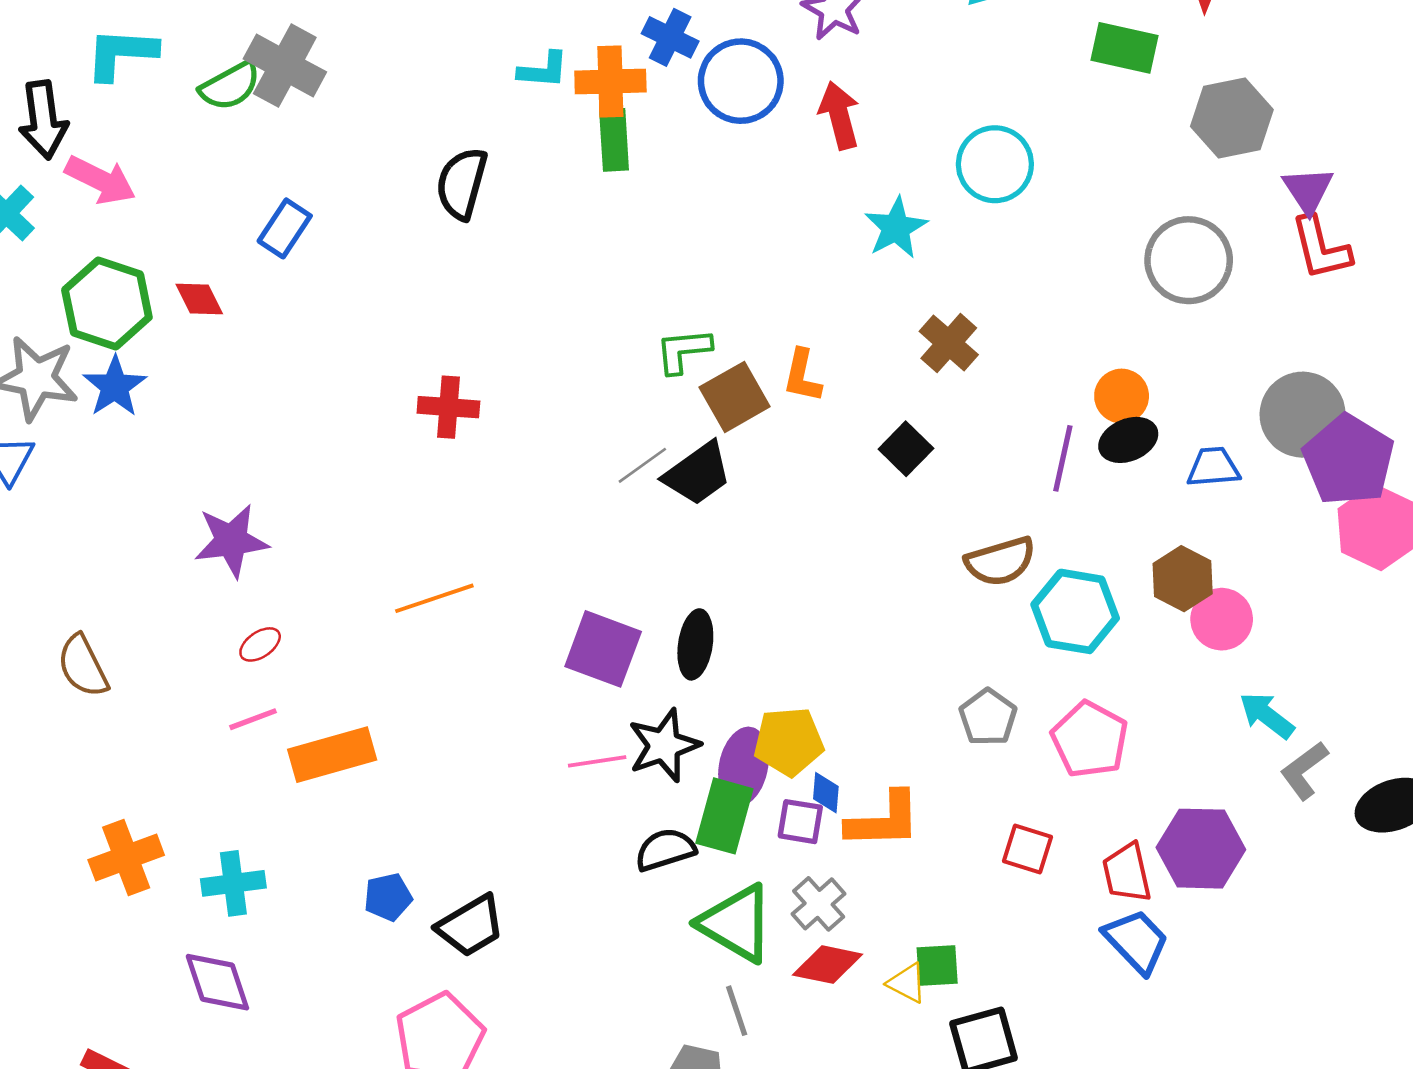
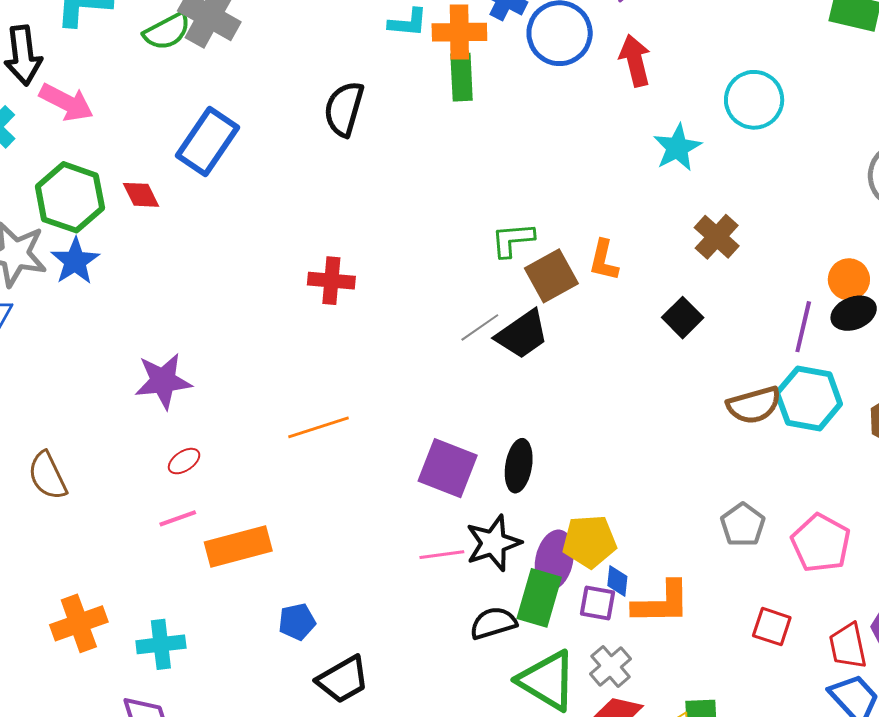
blue rectangle: (285, 228) -> (207, 142), size x1.5
cyan hexagon: (1075, 611) -> (809, 398), moved
blue pentagon: (388, 897) -> (297, 622), moved

